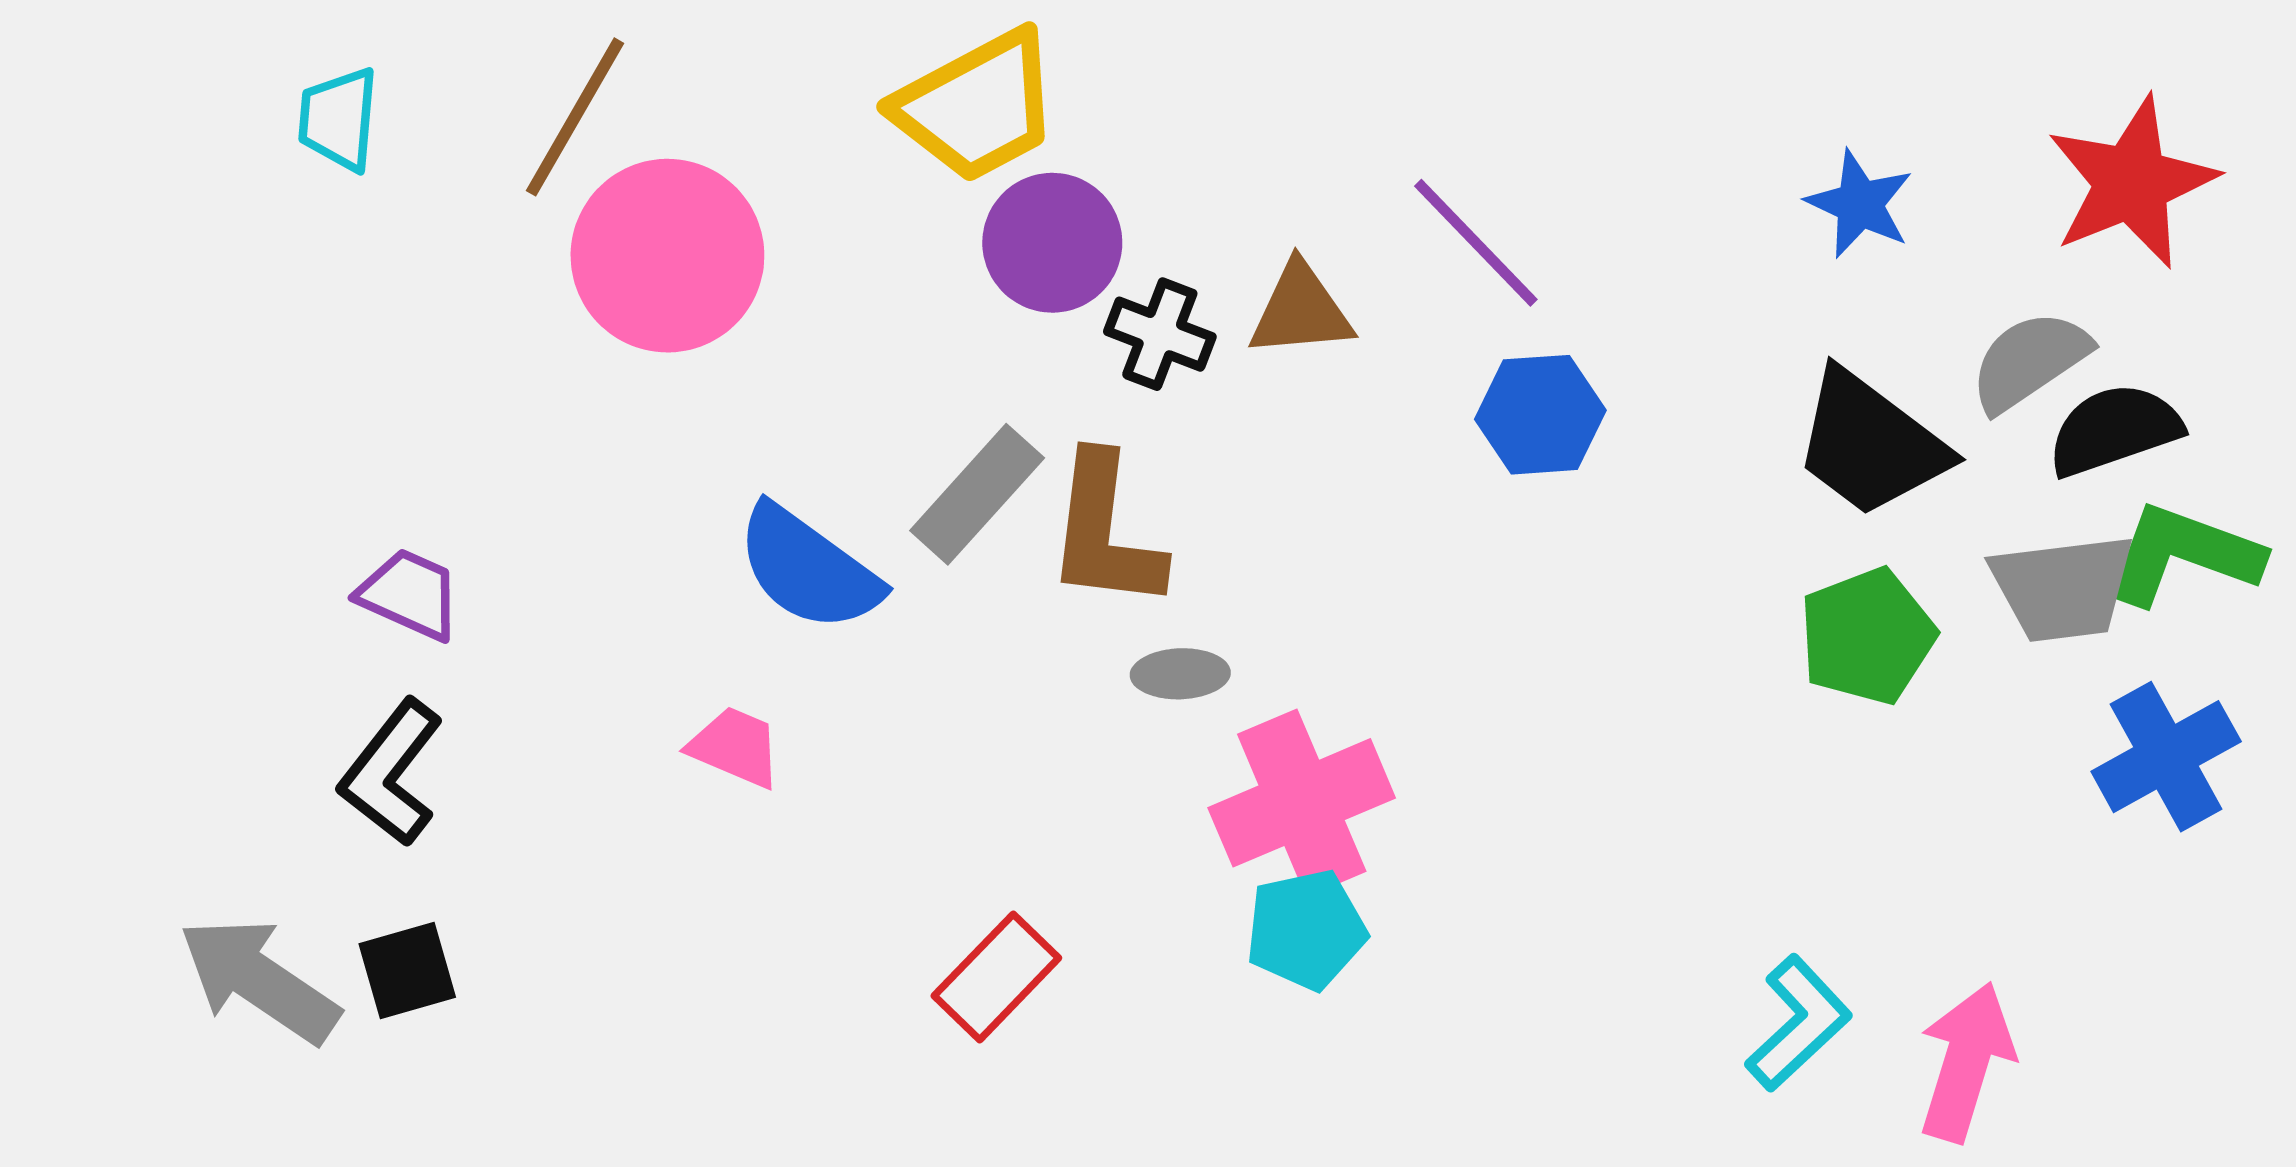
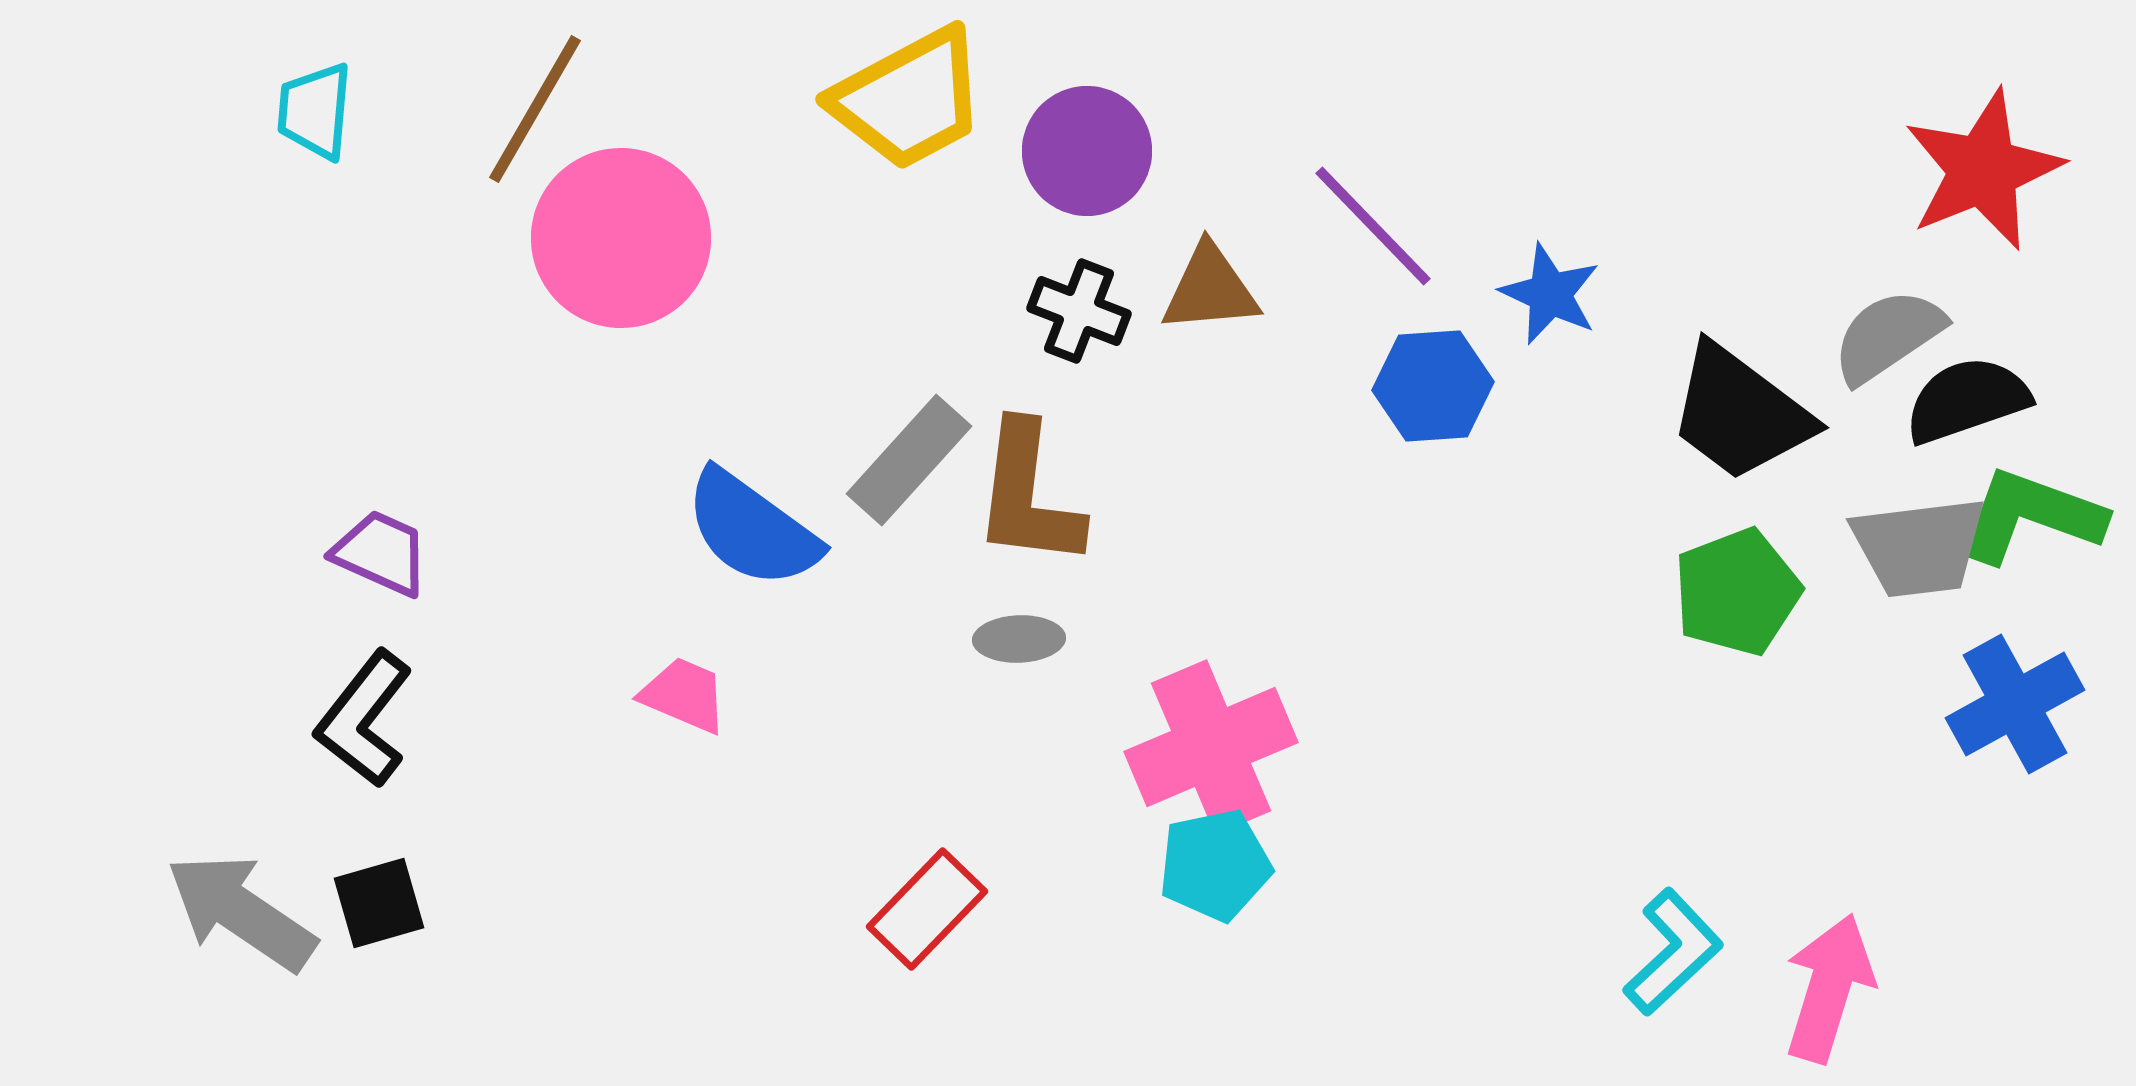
blue star: (1860, 204) -> (1550, 294), moved
purple circle: (1052, 243) -> (1087, 151), moved
gray ellipse: (1180, 674) -> (1019, 639), moved

